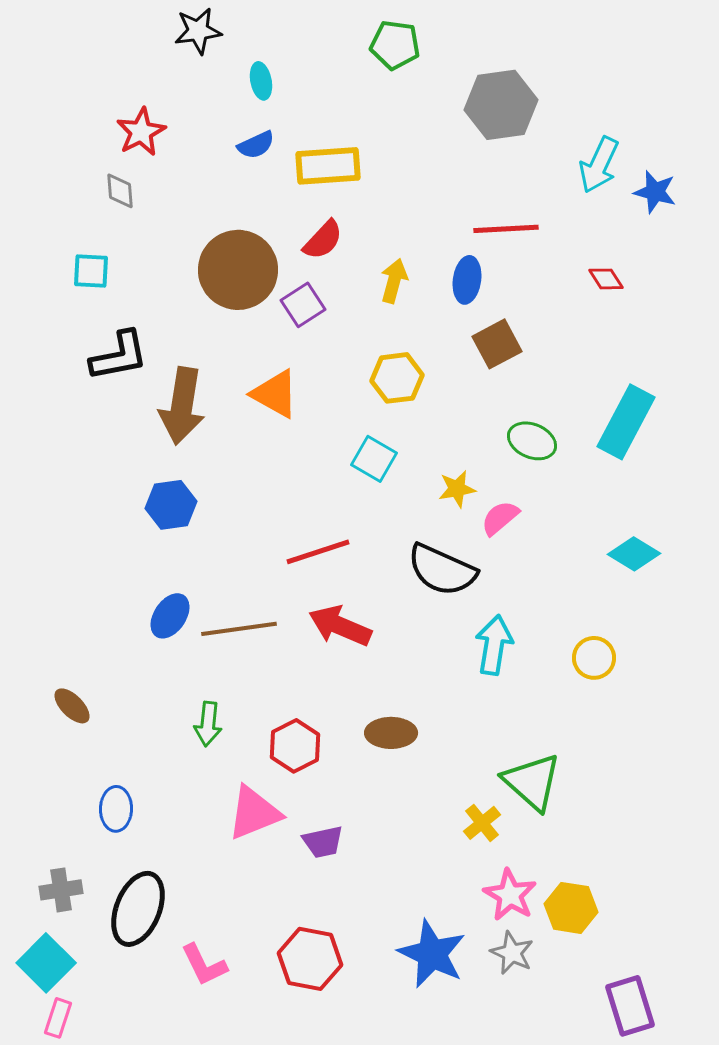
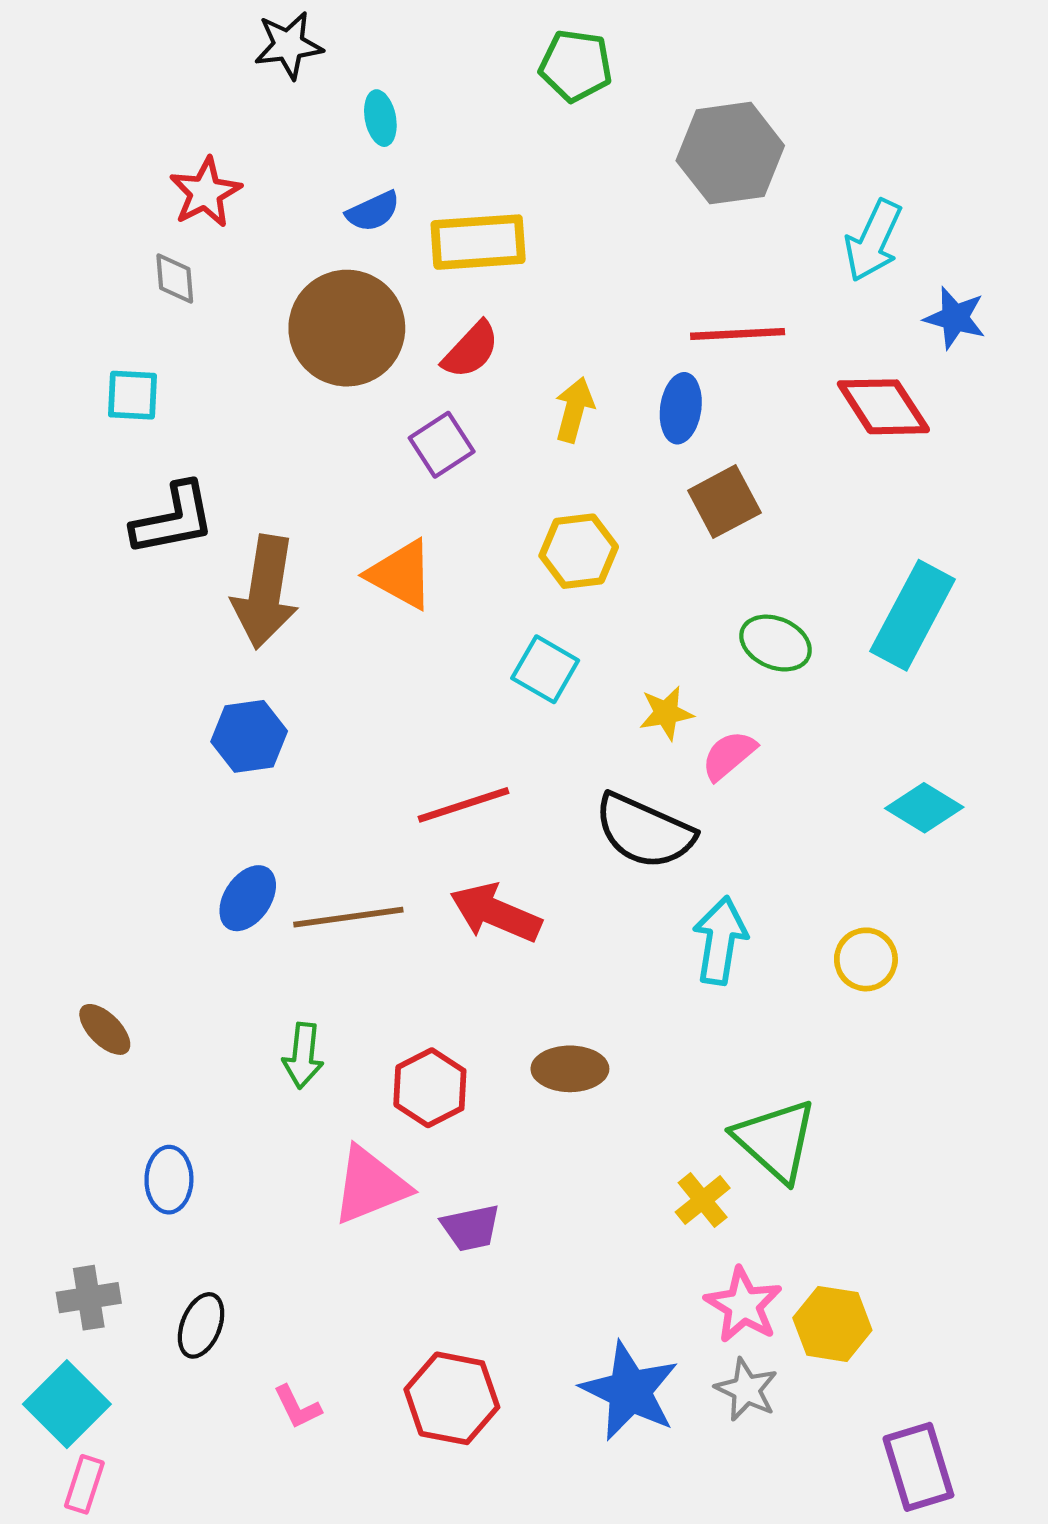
blue star: (655, 192) -> (955, 318), moved
brown circle: (238, 270) -> (347, 328), moved
red diamond: (606, 279) -> (883, 407), size x1.8
black ellipse: (138, 909) -> (201, 1325), size x0.6
pink L-shape: (204, 965) -> (297, 1407), size x0.7

